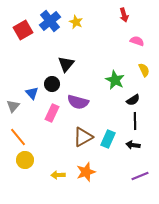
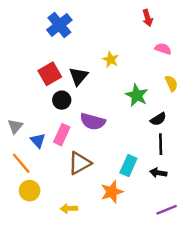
yellow star: (76, 22) -> (111, 60), moved
red square: (23, 30) -> (50, 74), moved
blue triangle: (32, 93) -> (38, 141), moved
brown triangle: (83, 137) -> (80, 163), moved
orange star: (86, 172) -> (112, 192), moved

